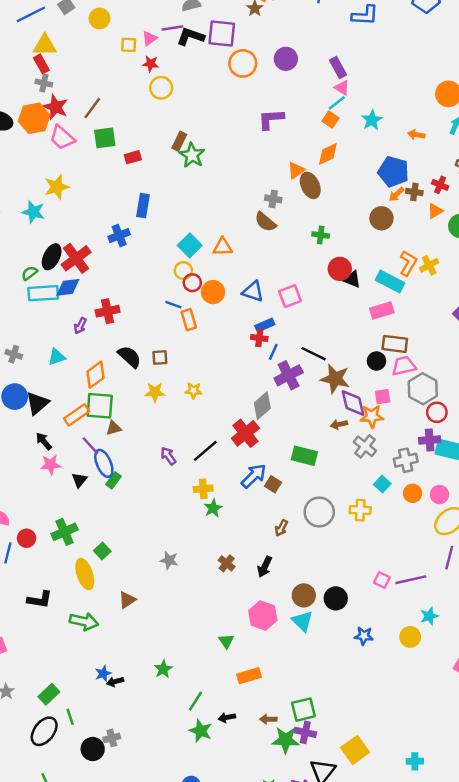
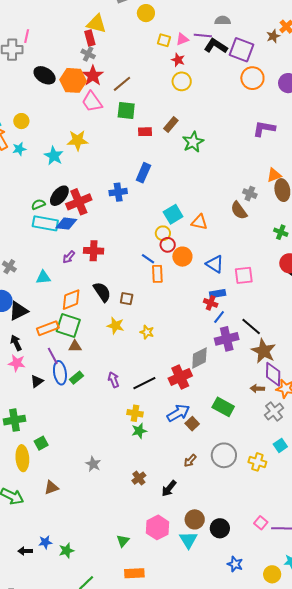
brown rectangle: (179, 141) -> (171, 124), moved
green rectangle: (113, 480) -> (77, 378), moved
blue star: (103, 674) -> (45, 542), moved

